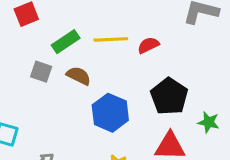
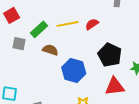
gray square: (41, 72) -> (19, 44), moved

